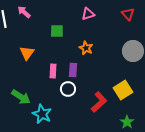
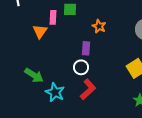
pink rectangle: (53, 71) -> (53, 17), moved
red L-shape: (99, 102) -> (88, 89), moved

